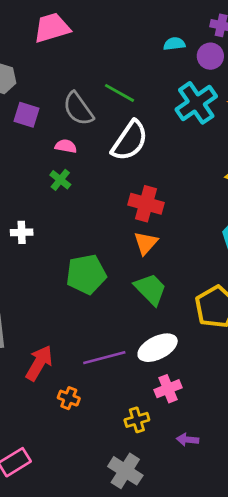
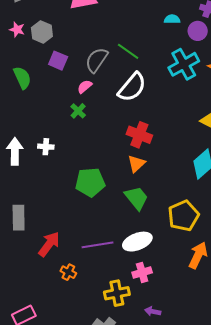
gray semicircle: (78, 109) -> (97, 60), turned 64
pink semicircle: (66, 146) -> (85, 87), turned -56
yellow cross: (137, 420) -> (117, 293), size x1.4

